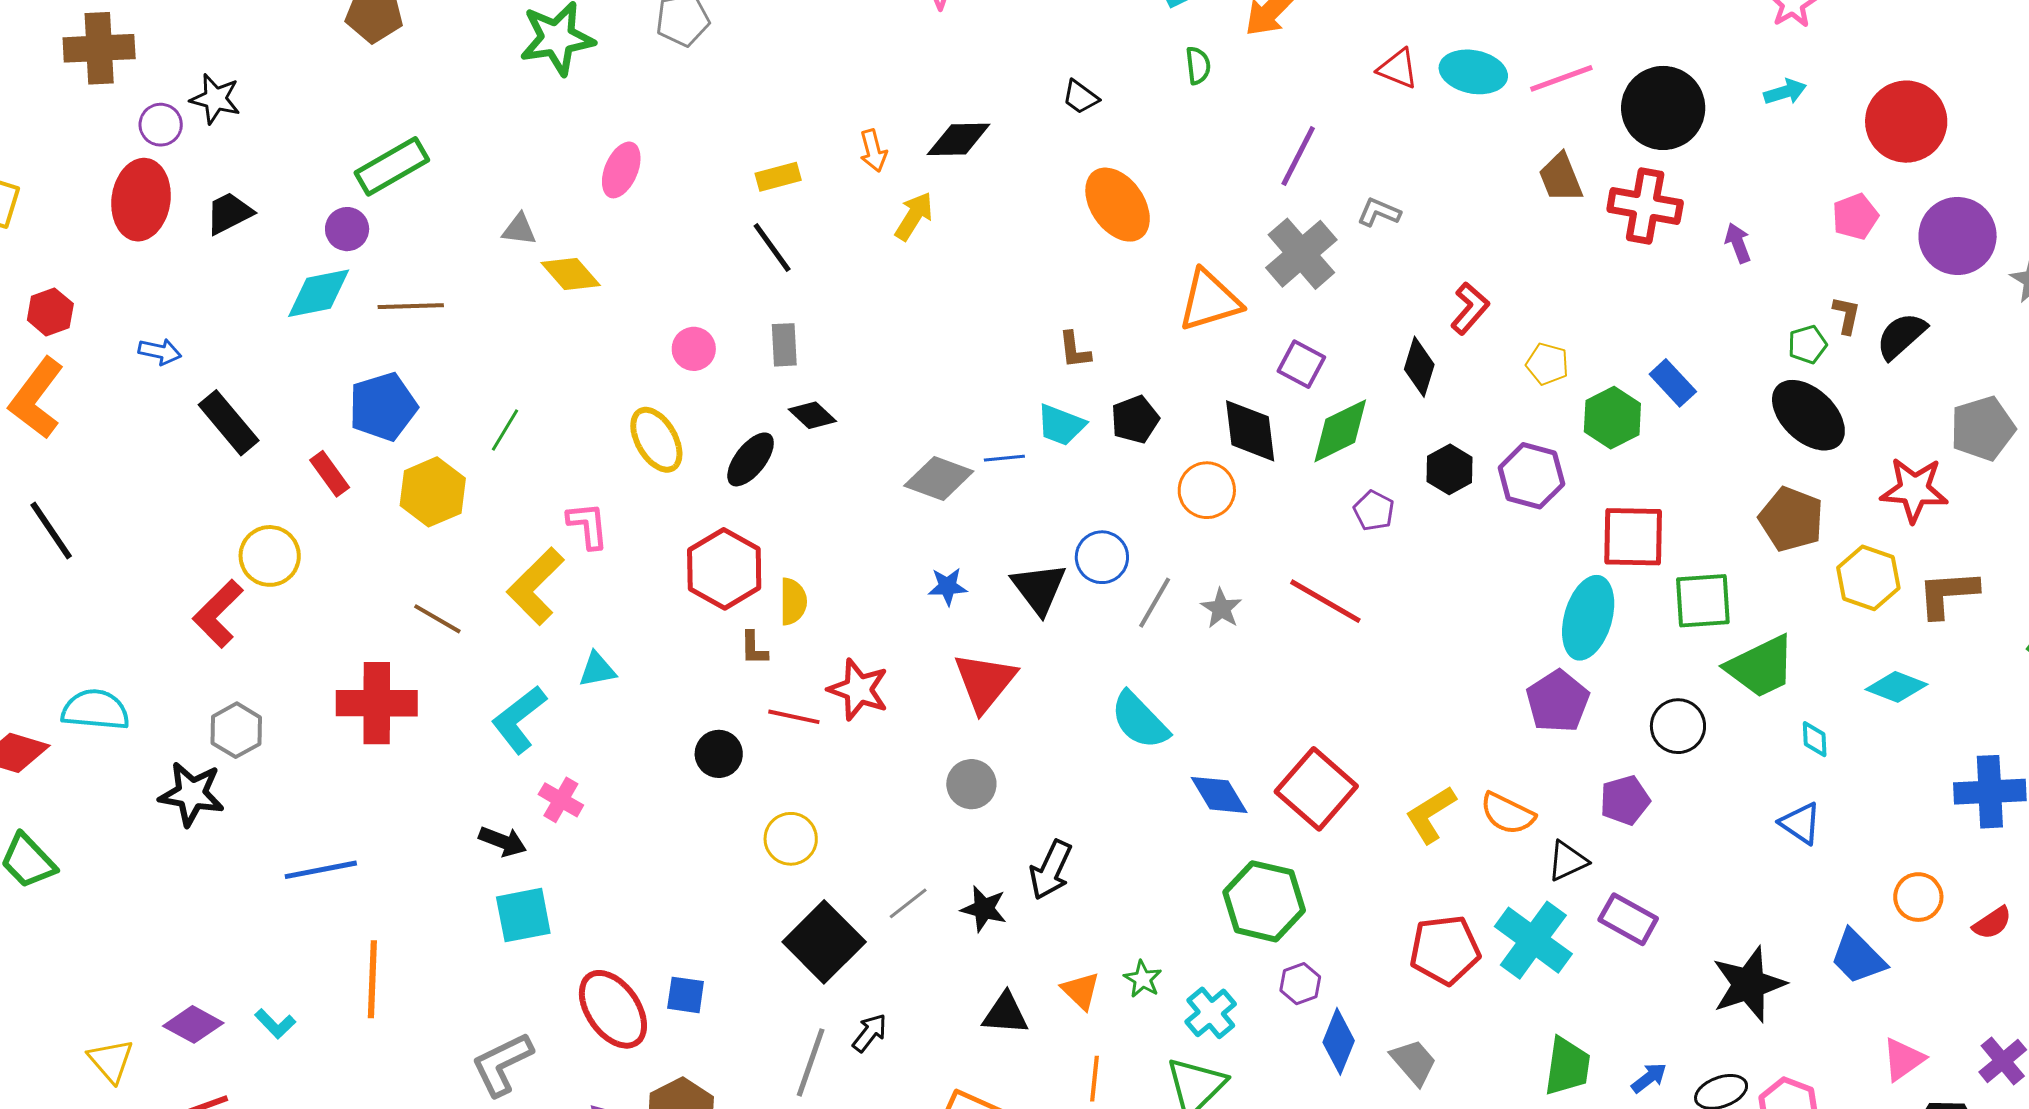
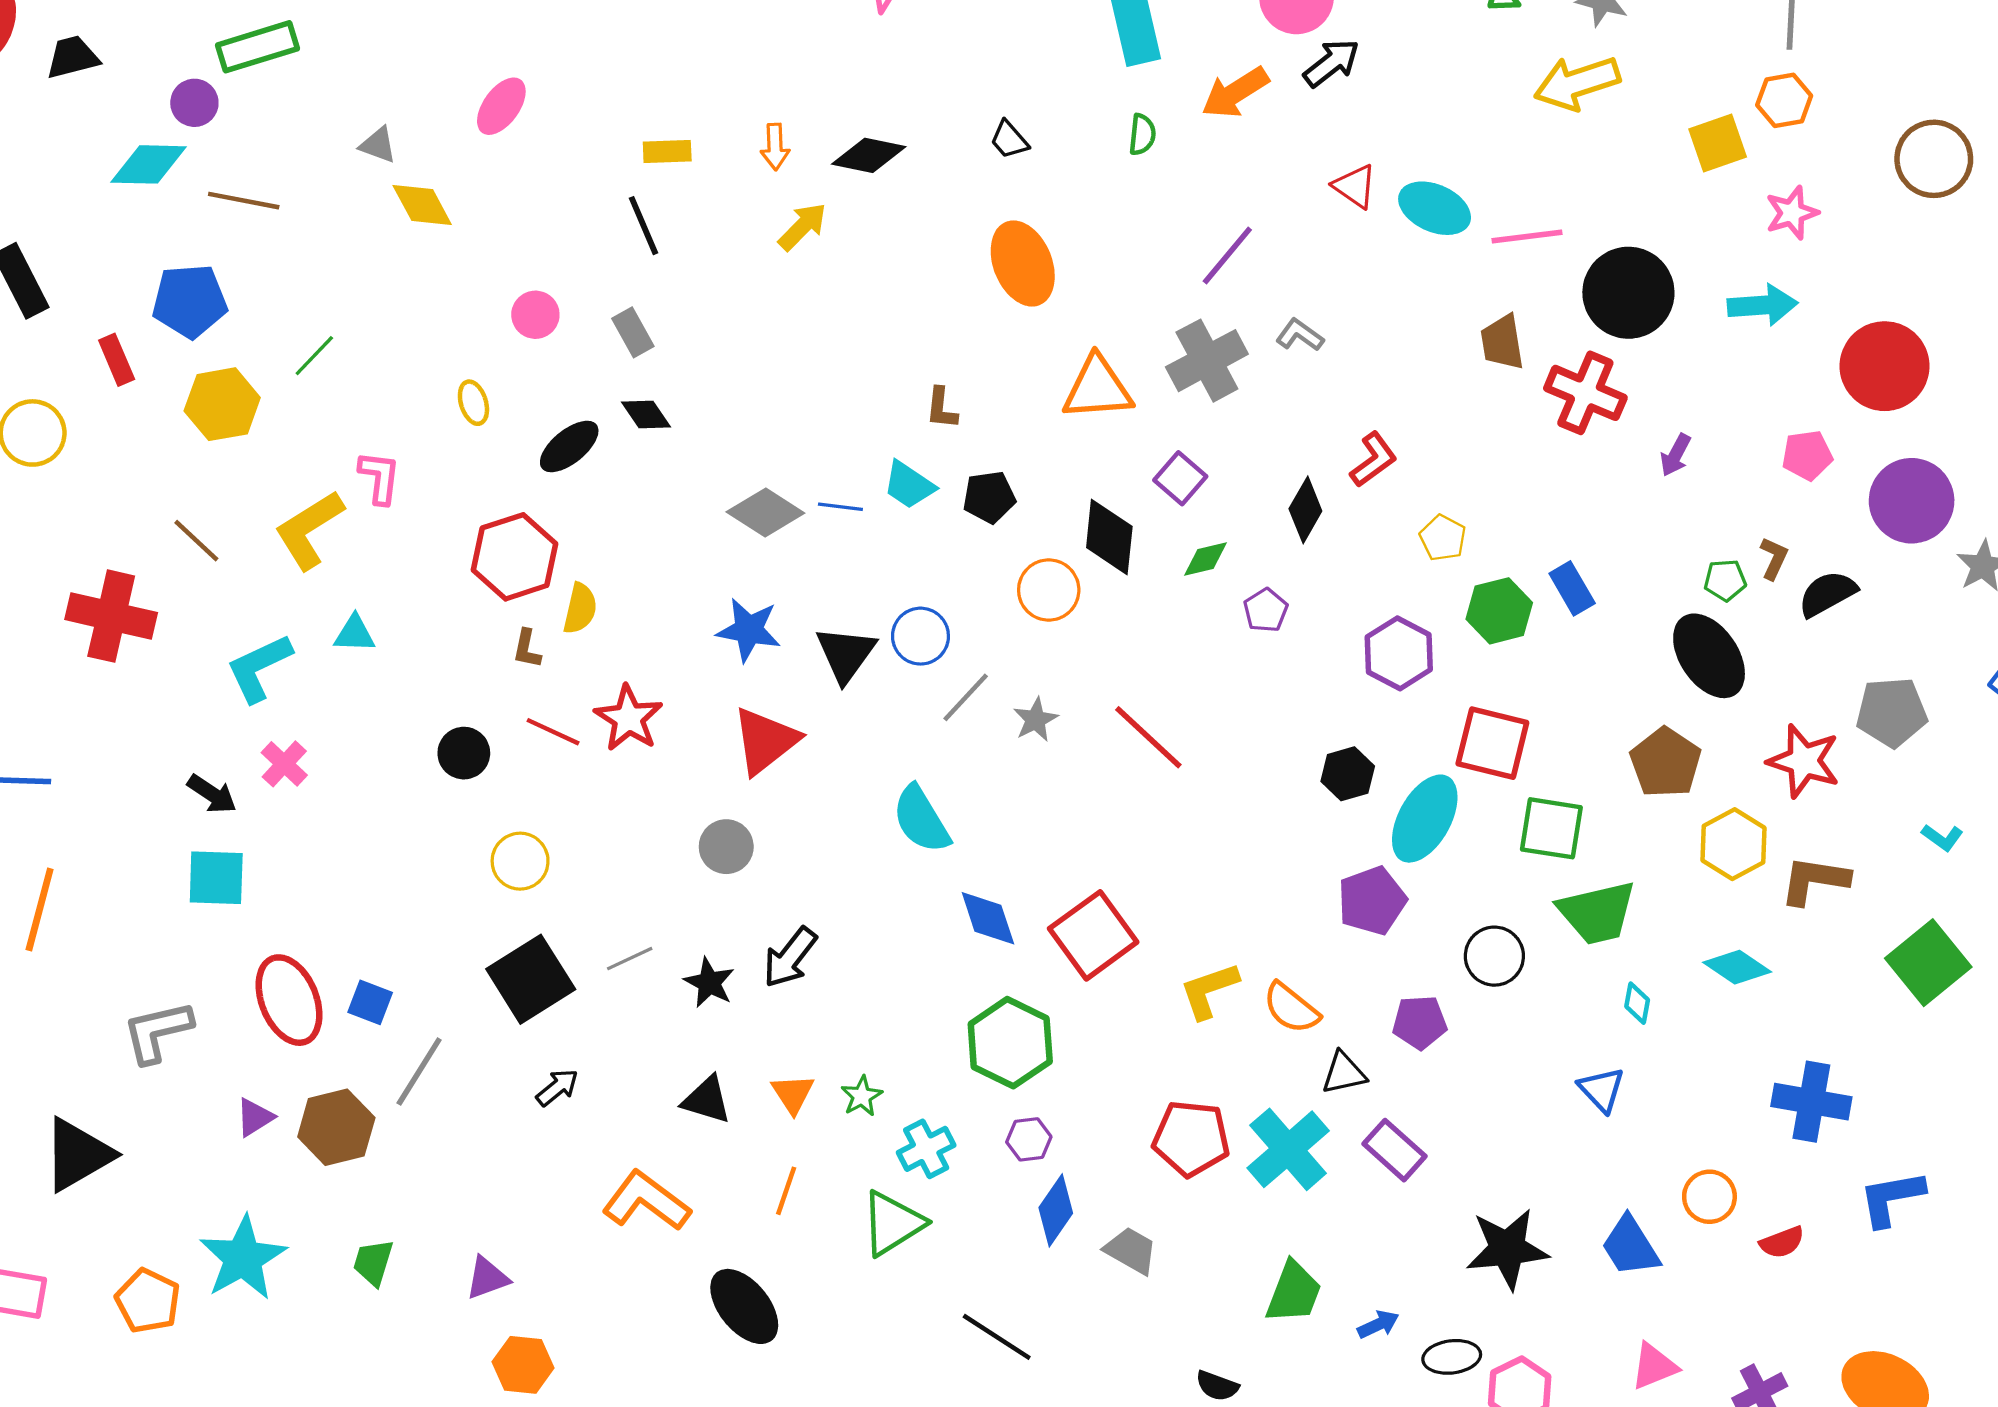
cyan arrow: (1785, 92) -> (1763, 305), size x1.5
purple arrow: (1738, 243) -> (1676, 455), turned -144
gray rectangle: (784, 345) -> (633, 332), turned -39
green diamond: (1340, 431) -> (1205, 559), size x0.6
yellow ellipse: (656, 440) -> (473, 403), size x0.6
black hexagon: (1450, 469) -> (1348, 774), moved
purple pentagon: (1374, 511) -> (1266, 610), moved
blue star: (948, 586) -> (749, 630), size x1.5
gray line: (811, 1062) -> (419, 1071), moved
gray trapezoid: (1414, 1062) -> (1131, 1251), turned -32

